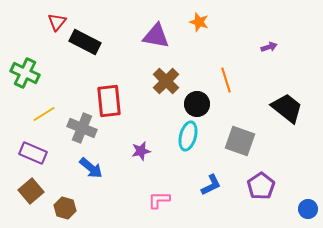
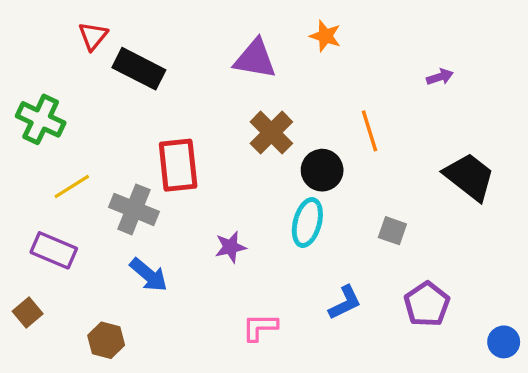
gray square: (240, 141) -> (392, 231), size x0.6
brown square: (31, 191) -> (28, 312), moved, size x0.7

